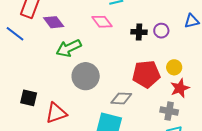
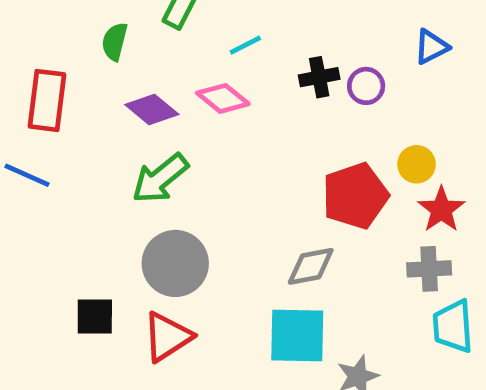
purple diamond: (54, 22) -> (152, 109), moved
black cross: (139, 32) -> (319, 77), moved
gray circle: (86, 76) -> (175, 263), moved

